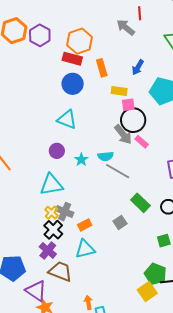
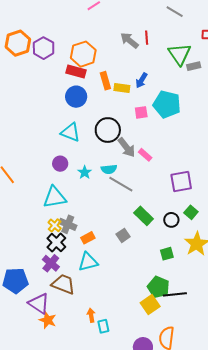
red line: (140, 13) -> (147, 38), moved
yellow rectangle: (119, 91) -> (122, 88), moved
pink square: (128, 105) -> (141, 112), moved
black circle: (133, 120) -> (108, 130), moved

